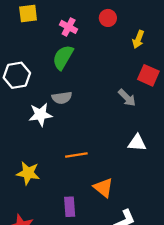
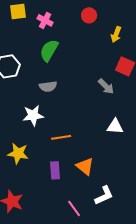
pink cross: (69, 27) -> (45, 20), moved
white star: (40, 115) -> (33, 115), moved
purple rectangle: (70, 207) -> (55, 170), moved

